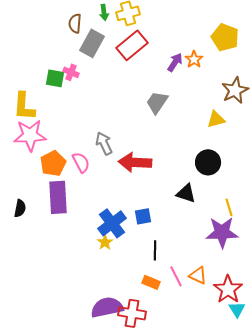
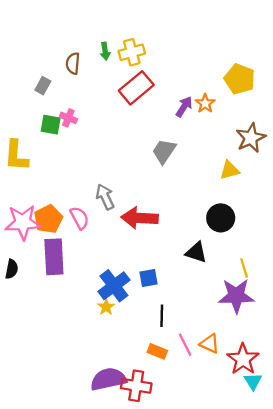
gray rectangle: (92, 43) -> (43, 86), moved, size x0.6
pink star: (30, 135) -> (23, 222), moved

